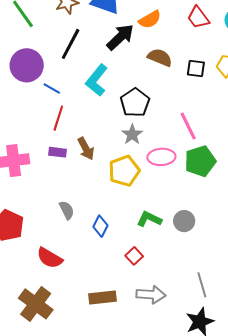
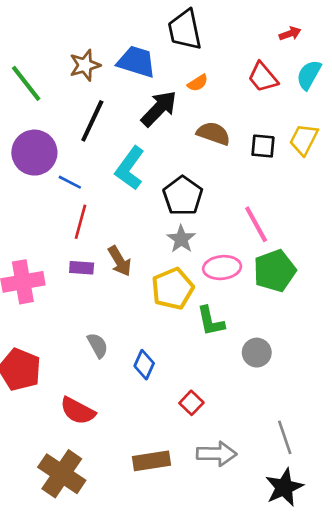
orange semicircle: (150, 19) -> (198, 83), size x0.7
green L-shape: (149, 219) -> (211, 321), moved, turned -125

